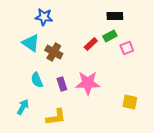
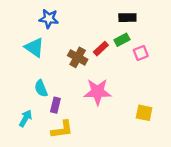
brown cross: (54, 52) -> (78, 57), moved
purple rectangle: (62, 84) -> (55, 105), moved, turned 32

